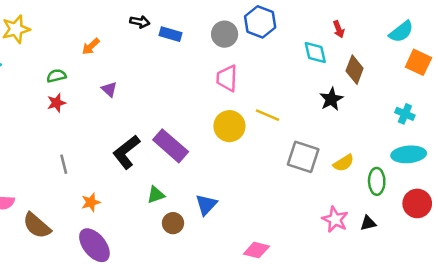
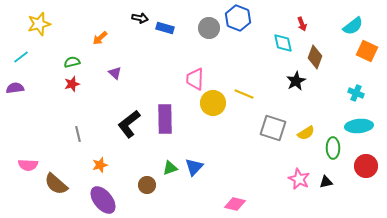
pink trapezoid: (227, 78) -> (195, 79), moved
purple rectangle: (171, 146) -> (165, 119), turned 48
green triangle: (156, 195) -> (170, 168), moved
brown circle: (173, 223) -> (147, 185), moved

